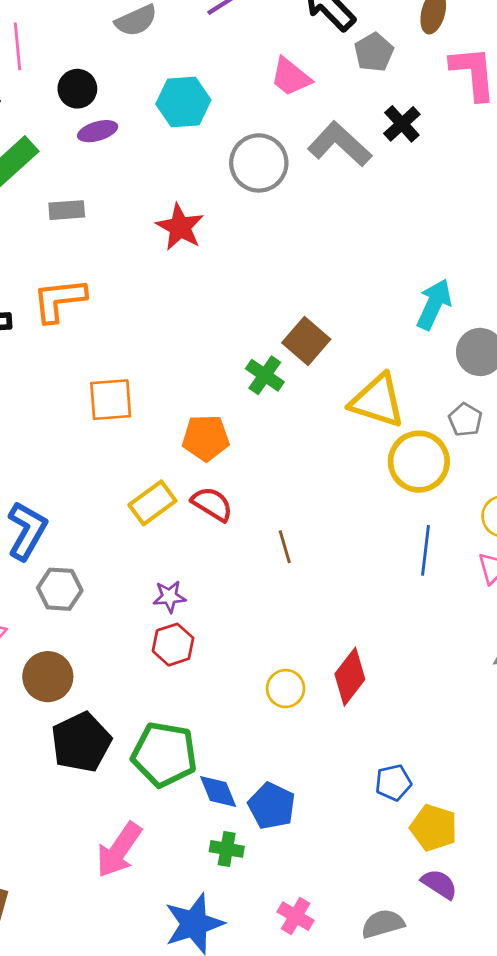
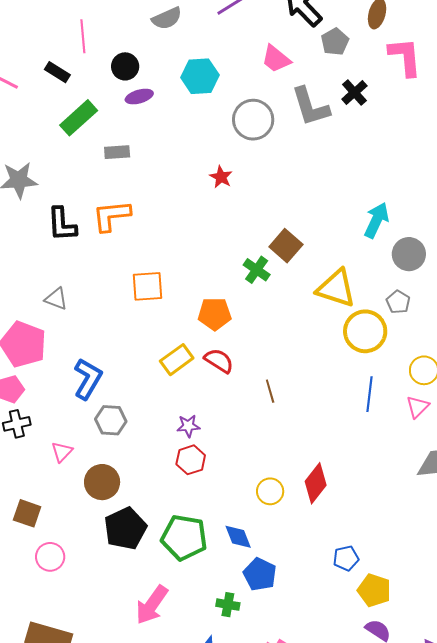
gray L-shape: (340, 144) -> (310, 107), turned -150
red star: (180, 227) -> (221, 177), moved, size x0.7
blue diamond: (218, 791) -> (238, 537), moved

